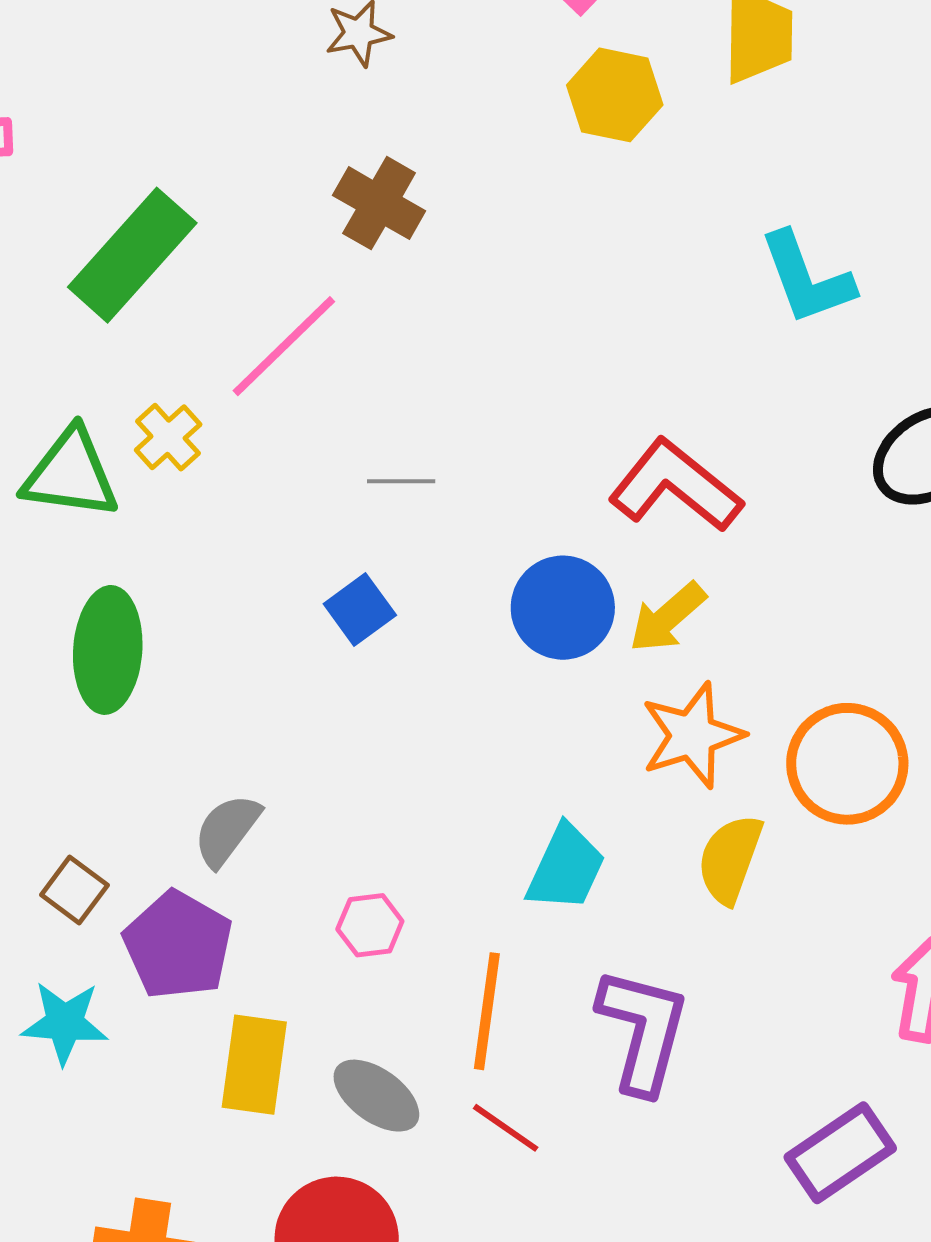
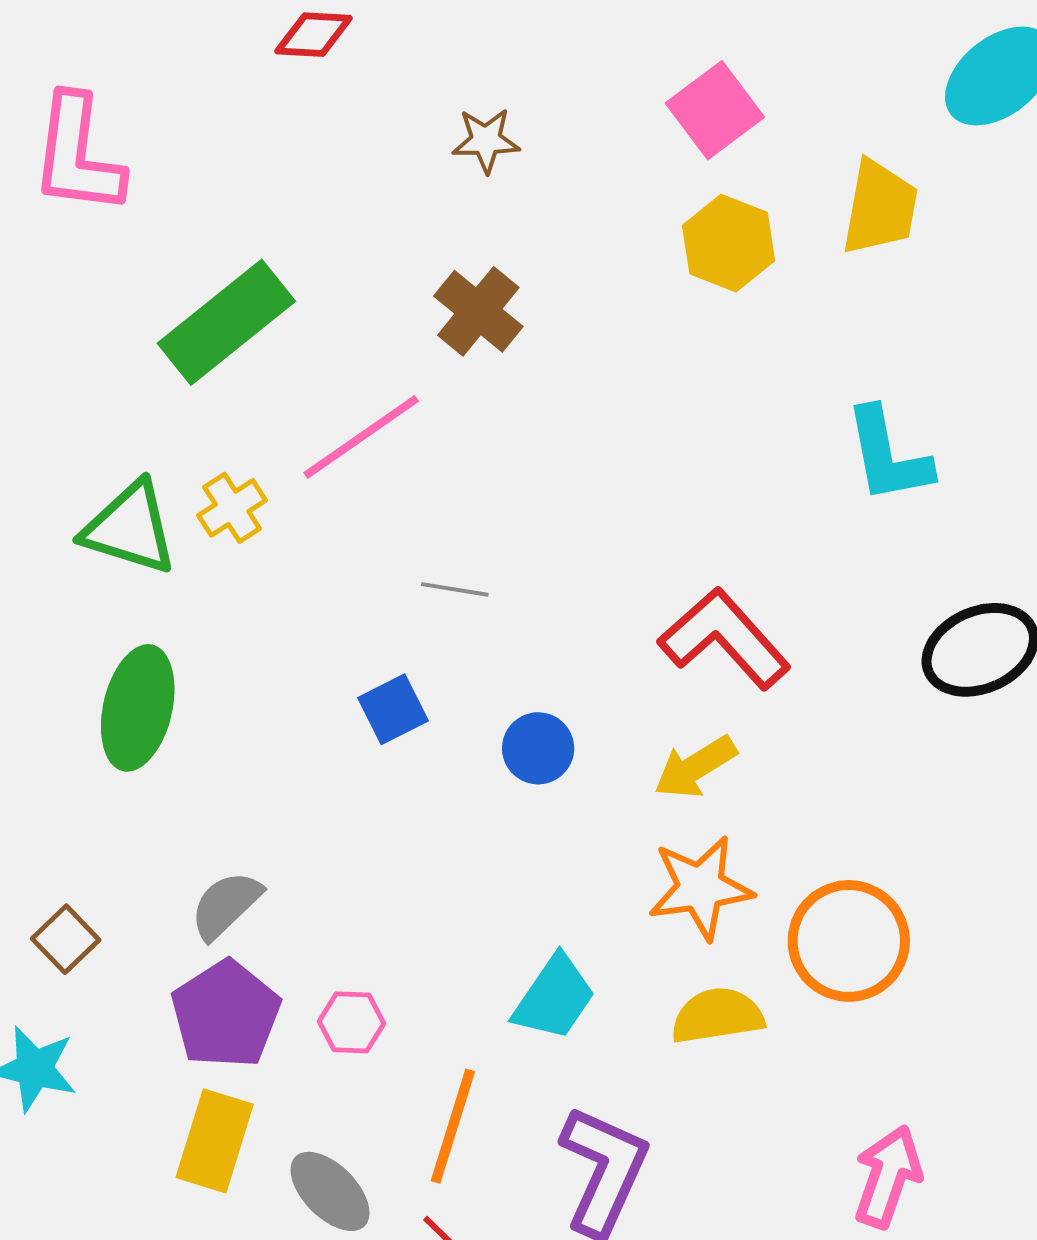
blue circle: (563, 608) -> (538, 748), moved, size x0.7
yellow semicircle: (730, 859) -> (717, 1016), turned 52
purple pentagon: (178, 945) -> (226, 1014), moved

